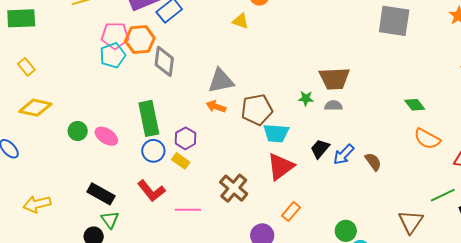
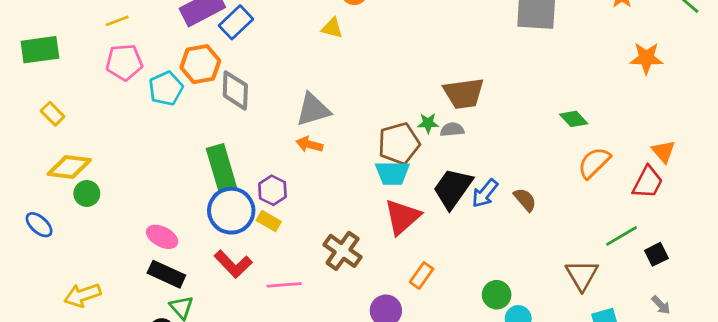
pink pentagon: (115, 36) -> (124, 62), moved
gray semicircle: (333, 106) -> (452, 130), moved
brown pentagon: (257, 110) -> (399, 143), moved
green circle: (78, 131) -> (87, 194), moved
pink ellipse: (106, 136) -> (162, 237), moved
orange semicircle: (427, 139) -> (594, 163), turned 112
black trapezoid: (320, 149) -> (453, 188), size x1.6
blue circle: (153, 151) -> (231, 211), size x1.5

